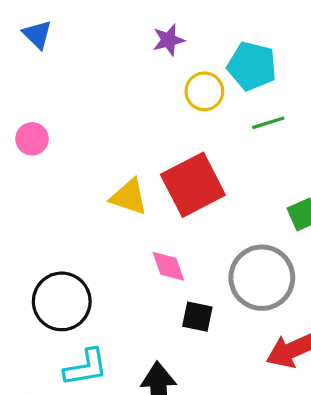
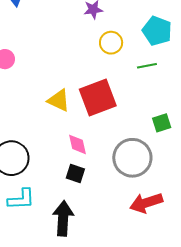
cyan pentagon: (252, 66) -> (157, 31), moved
black square: (197, 317) -> (75, 173), moved

